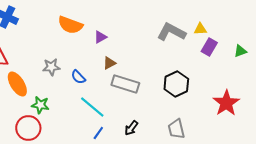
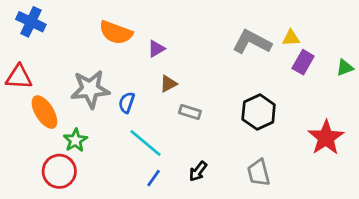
gray star: (51, 67) -> (90, 89), size x1.6
blue semicircle: (78, 77) -> (127, 103), turned 63
gray rectangle: (125, 84) -> (190, 112), size x0.6
green star: (40, 105) -> (75, 140), turned 30

